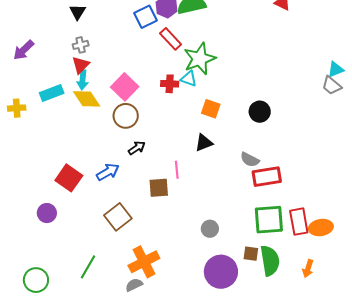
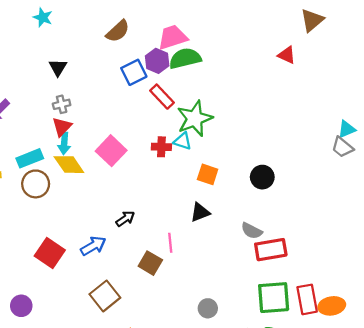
brown circle: (126, 116) -> (36, 184), moved
brown square: (159, 188) -> (150, 263), turned 35
purple circle: (47, 213) -> (21, 306), moved

